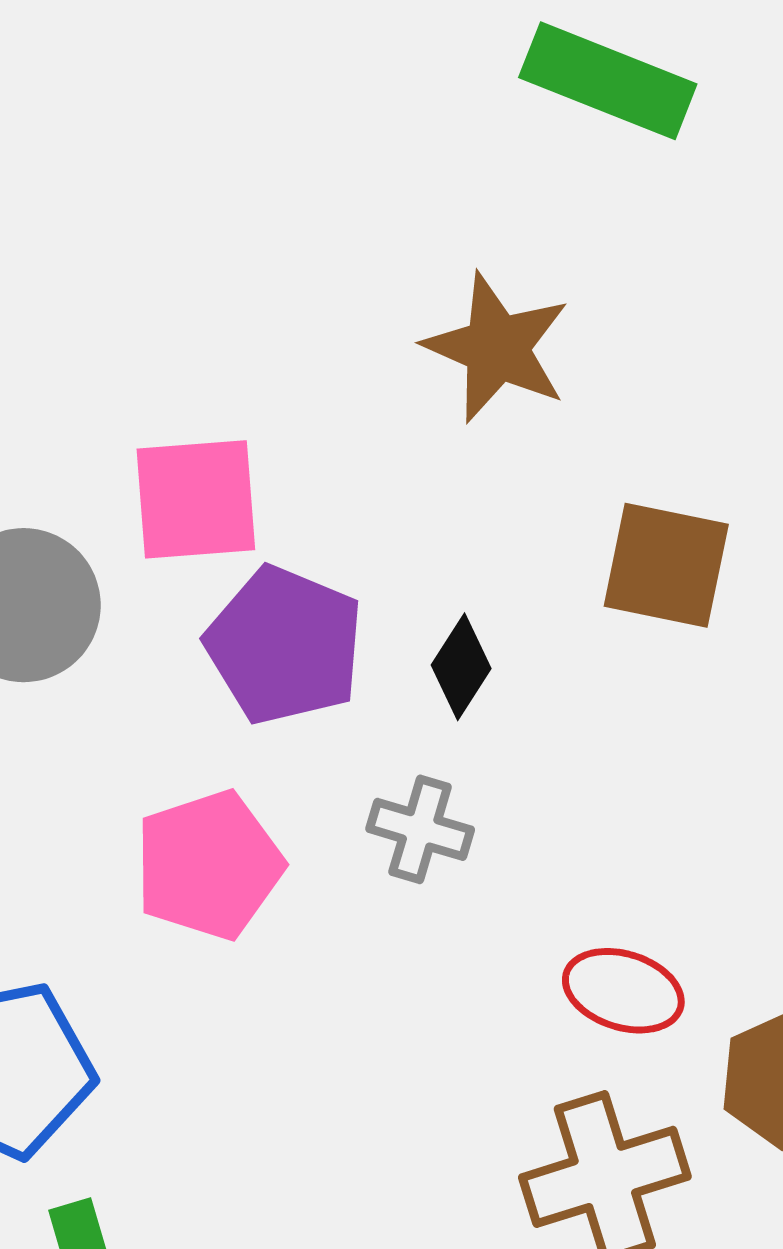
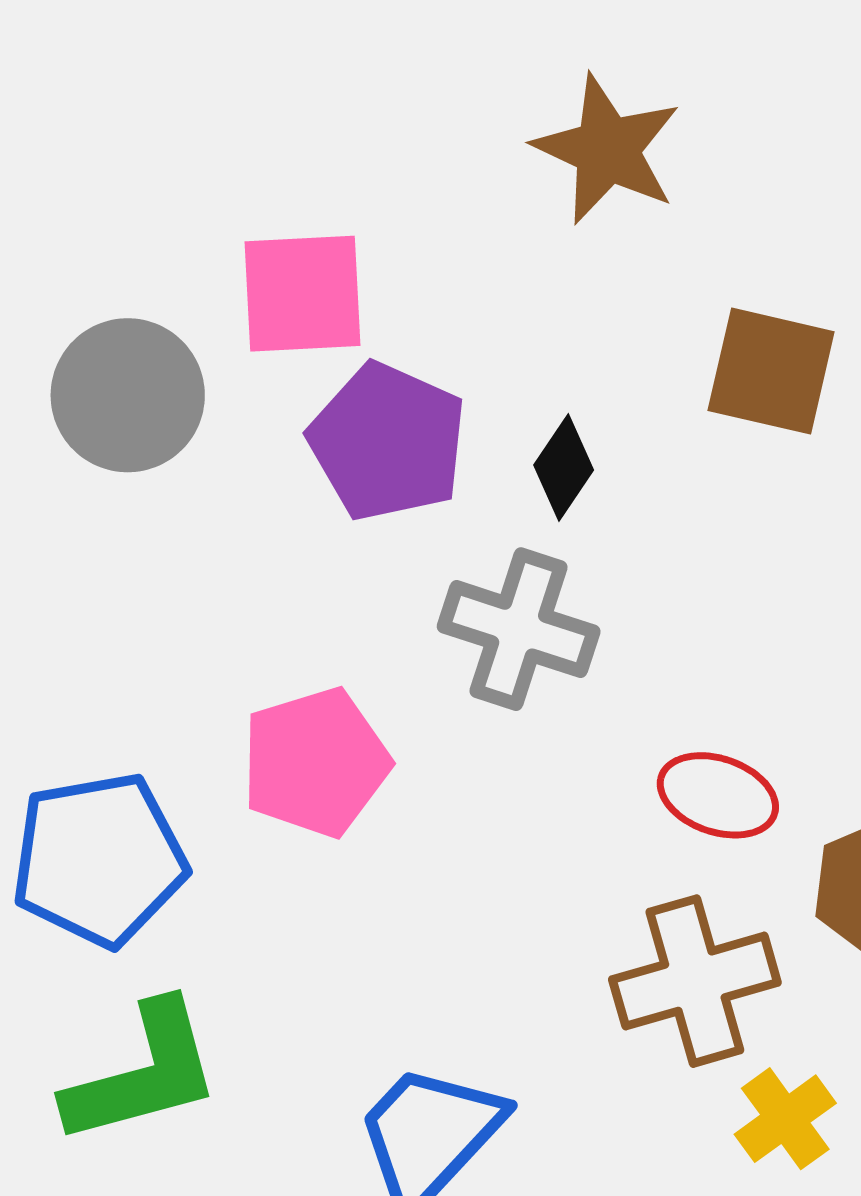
gray cross: (420, 829) -> (519, 629), size x1.5
pink pentagon: (209, 865) -> (315, 762), moved

